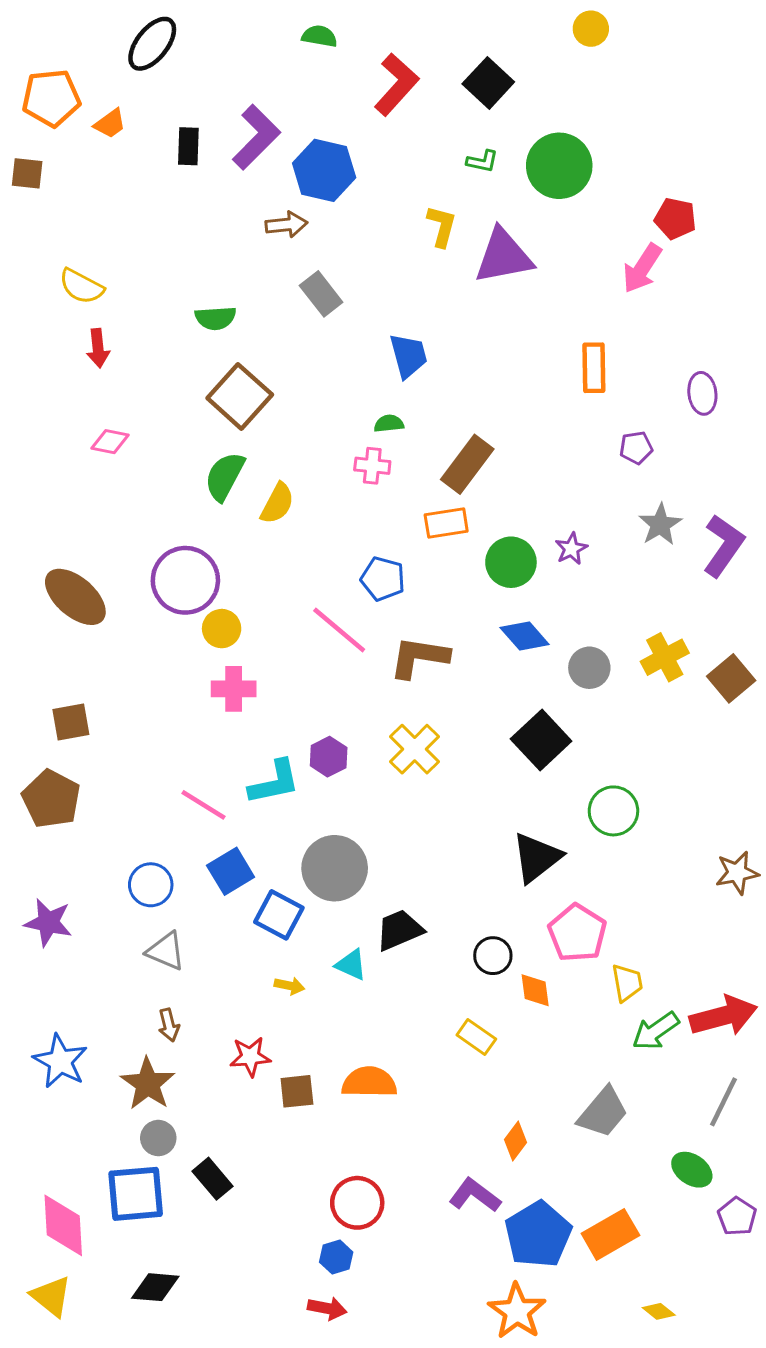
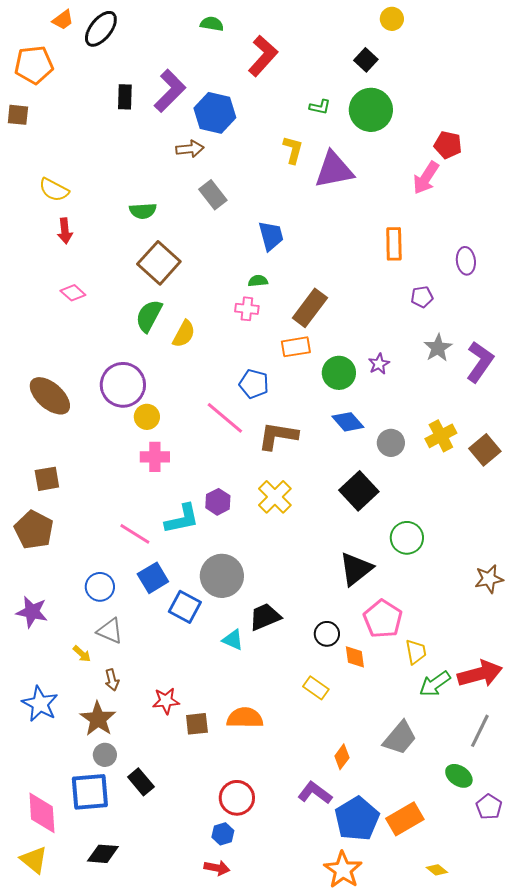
black square: (488, 83) -> (366, 60), moved, size x0.7
orange trapezoid: (110, 124) -> (63, 20), moved
pink diamond: (110, 442) -> (73, 293), turned 30
yellow arrow: (289, 986) -> (82, 654), moved, turned 30

